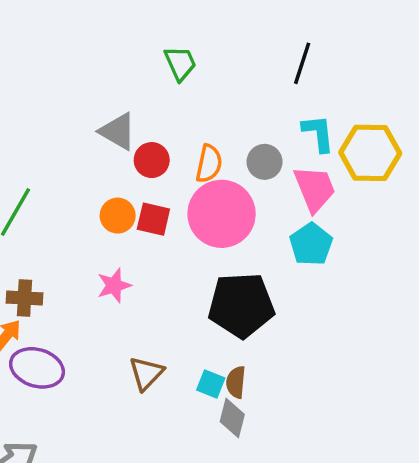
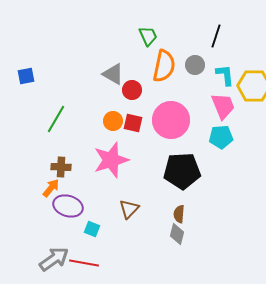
gray circle: (265, 162) -> (195, 65), moved
orange semicircle: (209, 164) -> (164, 66), moved, size x1.5
cyan pentagon: (311, 244) -> (221, 137), turned 30
pink star: (114, 285) -> (111, 160), size x1.8
cyan square: (211, 384) -> (92, 229), moved

